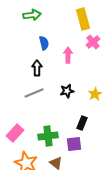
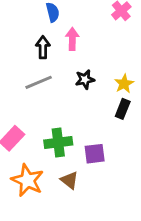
pink arrow: (68, 55) -> (72, 39), moved
black rectangle: (82, 123) -> (123, 109), moved

